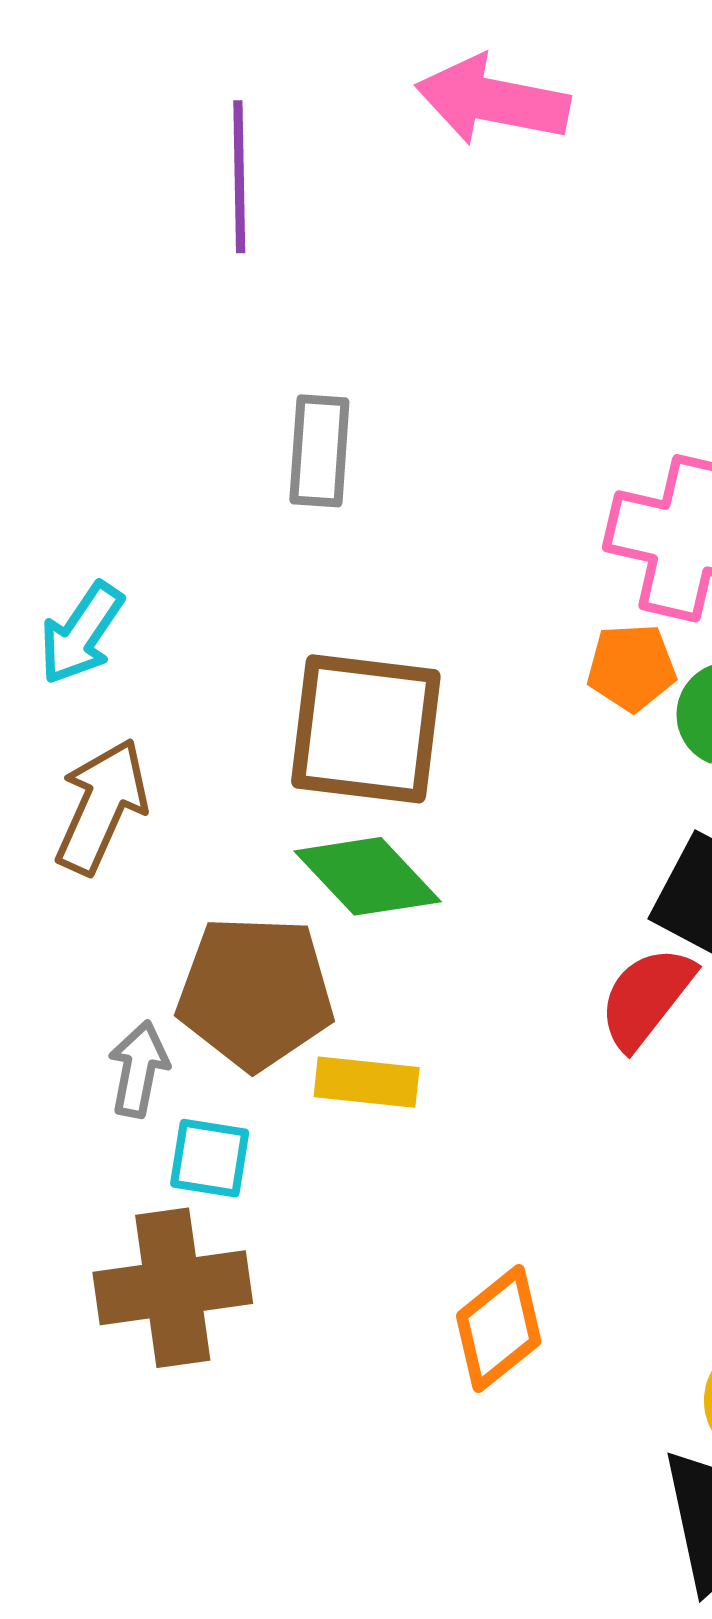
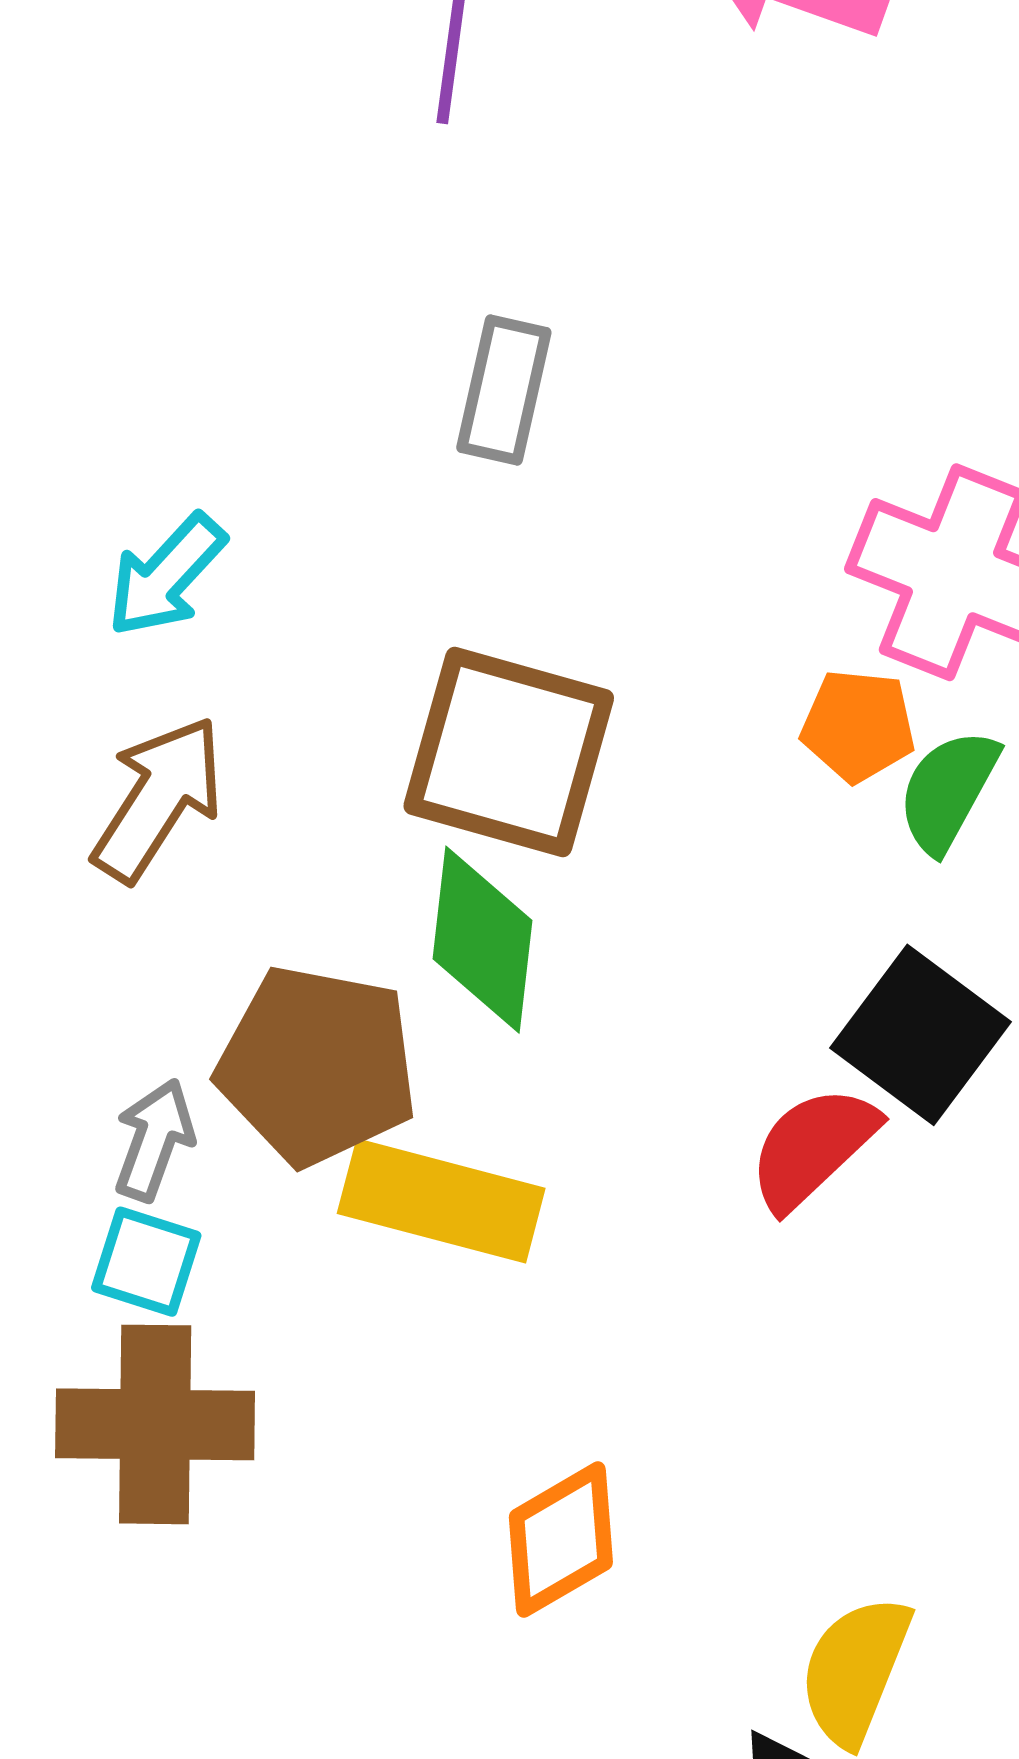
green diamond: (368, 876) -> (483, 940), turned 41
yellow rectangle: (367, 1082) -> (441, 1201), size x1.5
cyan square: (210, 1158) -> (146, 1262), moved

